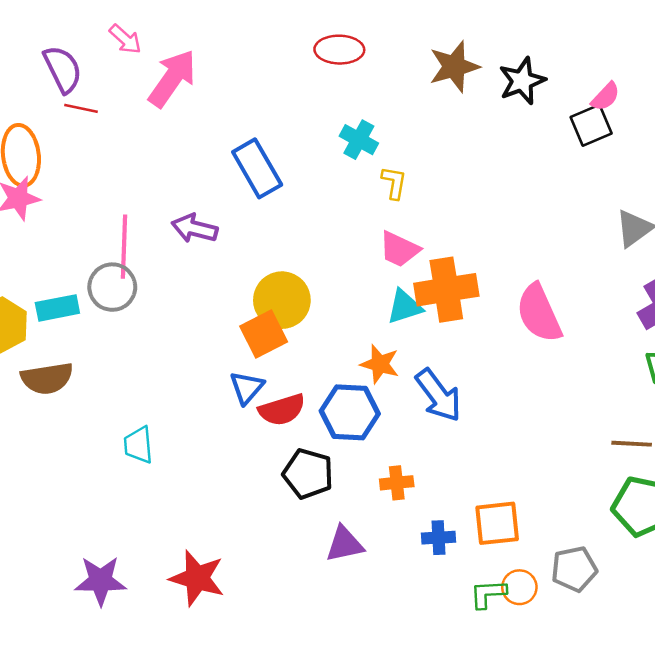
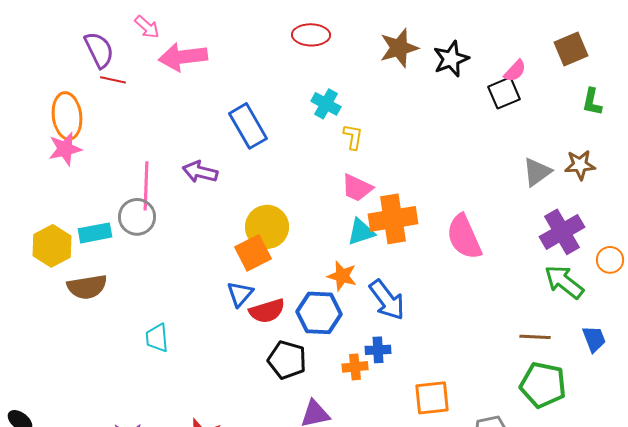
pink arrow: (172, 78) -> (183, 57), turned -132
blue cross: (438, 538) -> (378, 350), moved

